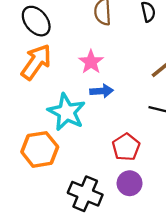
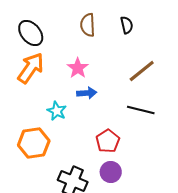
cyan star: (67, 112) -> (57, 111), size x0.6

